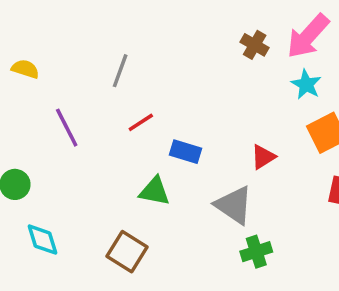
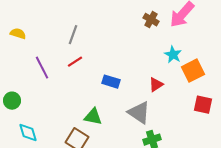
cyan star: (306, 84) -> (173, 55), moved
red line: (141, 122) -> (75, 62), moved
green triangle: (155, 191) -> (93, 117), moved

